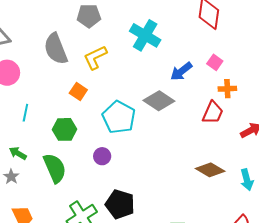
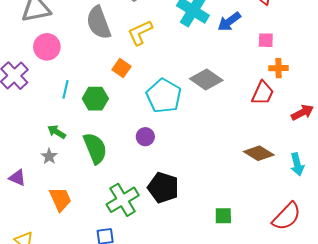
pink square: (215, 62) -> (266, 40), turned -35
blue arrow: (181, 71) -> (229, 22), moved
green hexagon: (64, 129) -> (95, 99), moved

